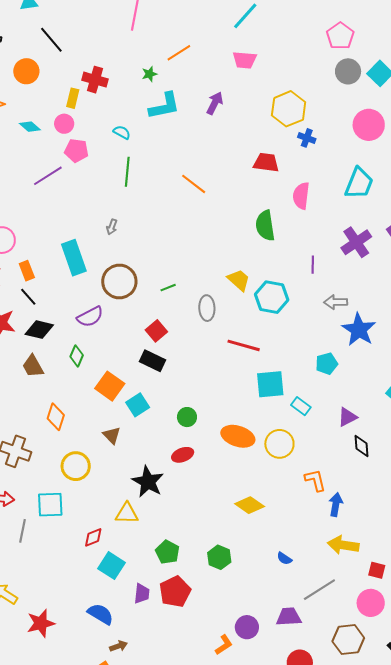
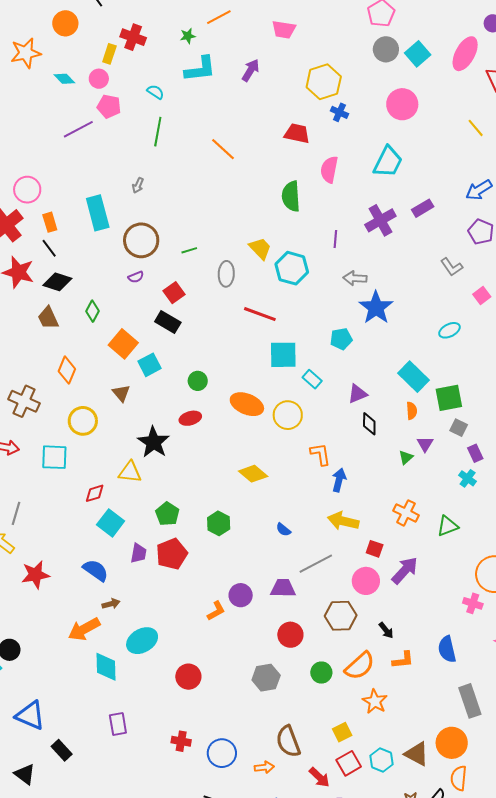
purple semicircle: (90, 317) -> (136, 277), moved, size x0.6
gray line: (23, 531) -> (16, 513), moved

